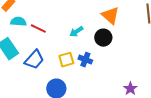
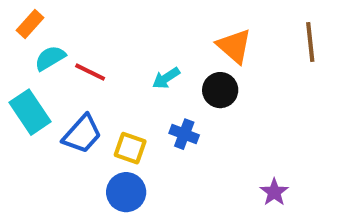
cyan semicircle: (18, 22) -> (50, 58), turned -35
yellow square: (66, 60) -> (130, 148), moved, turned 35

